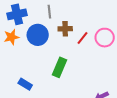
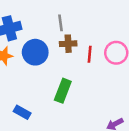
gray line: (49, 12) -> (60, 23), moved
red line: (83, 38) -> (90, 54), turned -32

